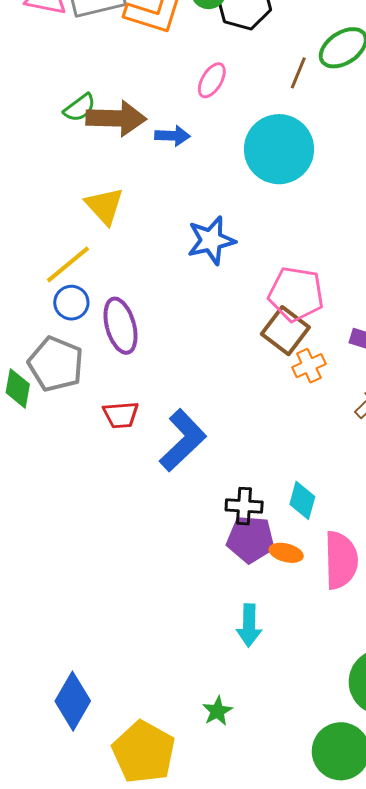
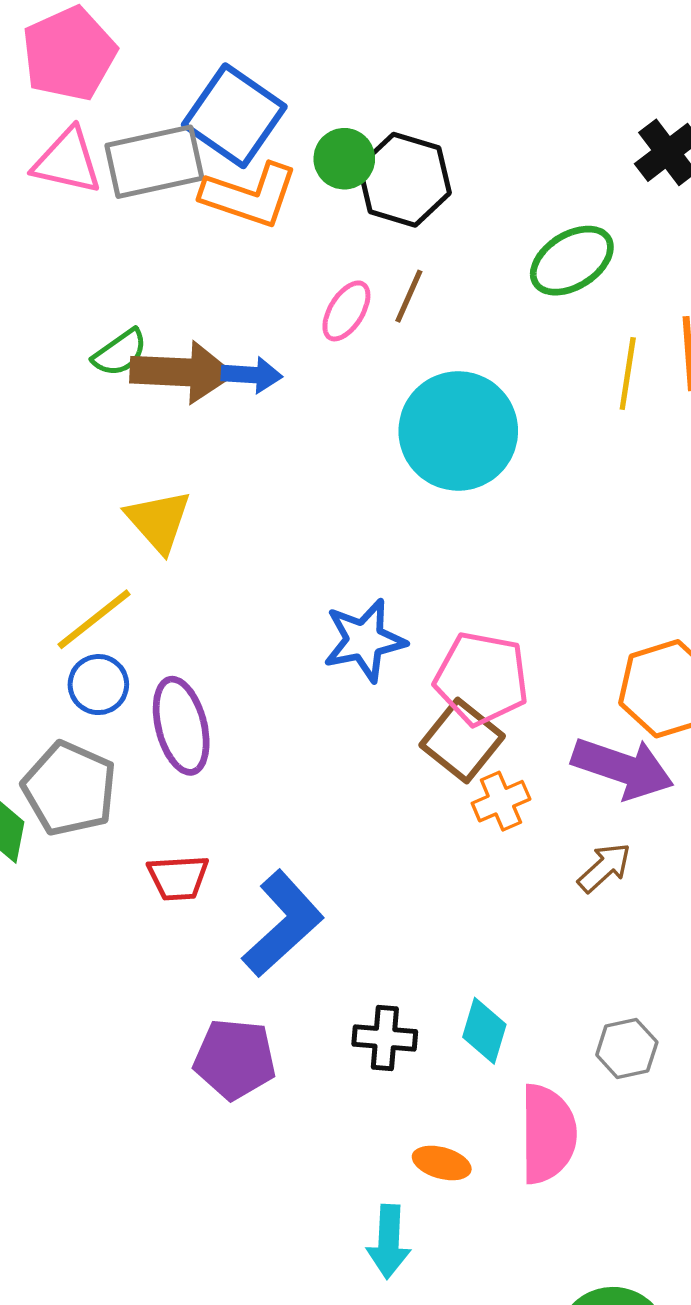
brown line: (298, 73) -> (409, 296), moved
blue arrow: (172, 136) -> (252, 375), moved
blue star: (211, 240) -> (364, 640), moved
purple pentagon: (251, 539) -> (235, 1059), moved
orange ellipse: (286, 553) -> (442, 1163), moved

